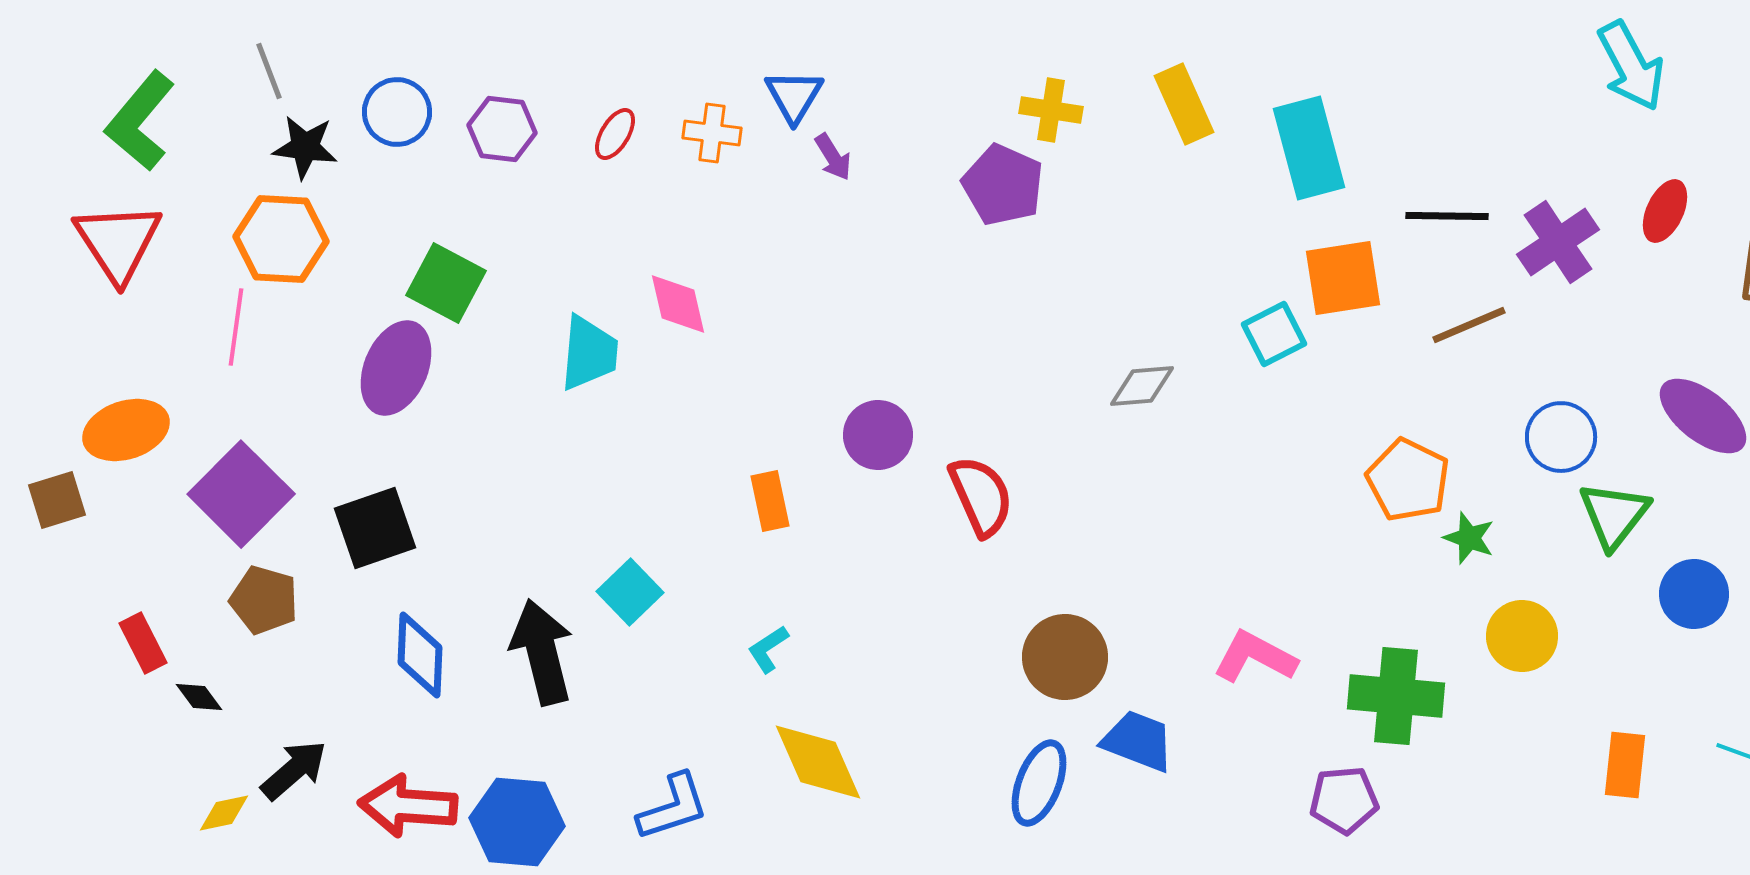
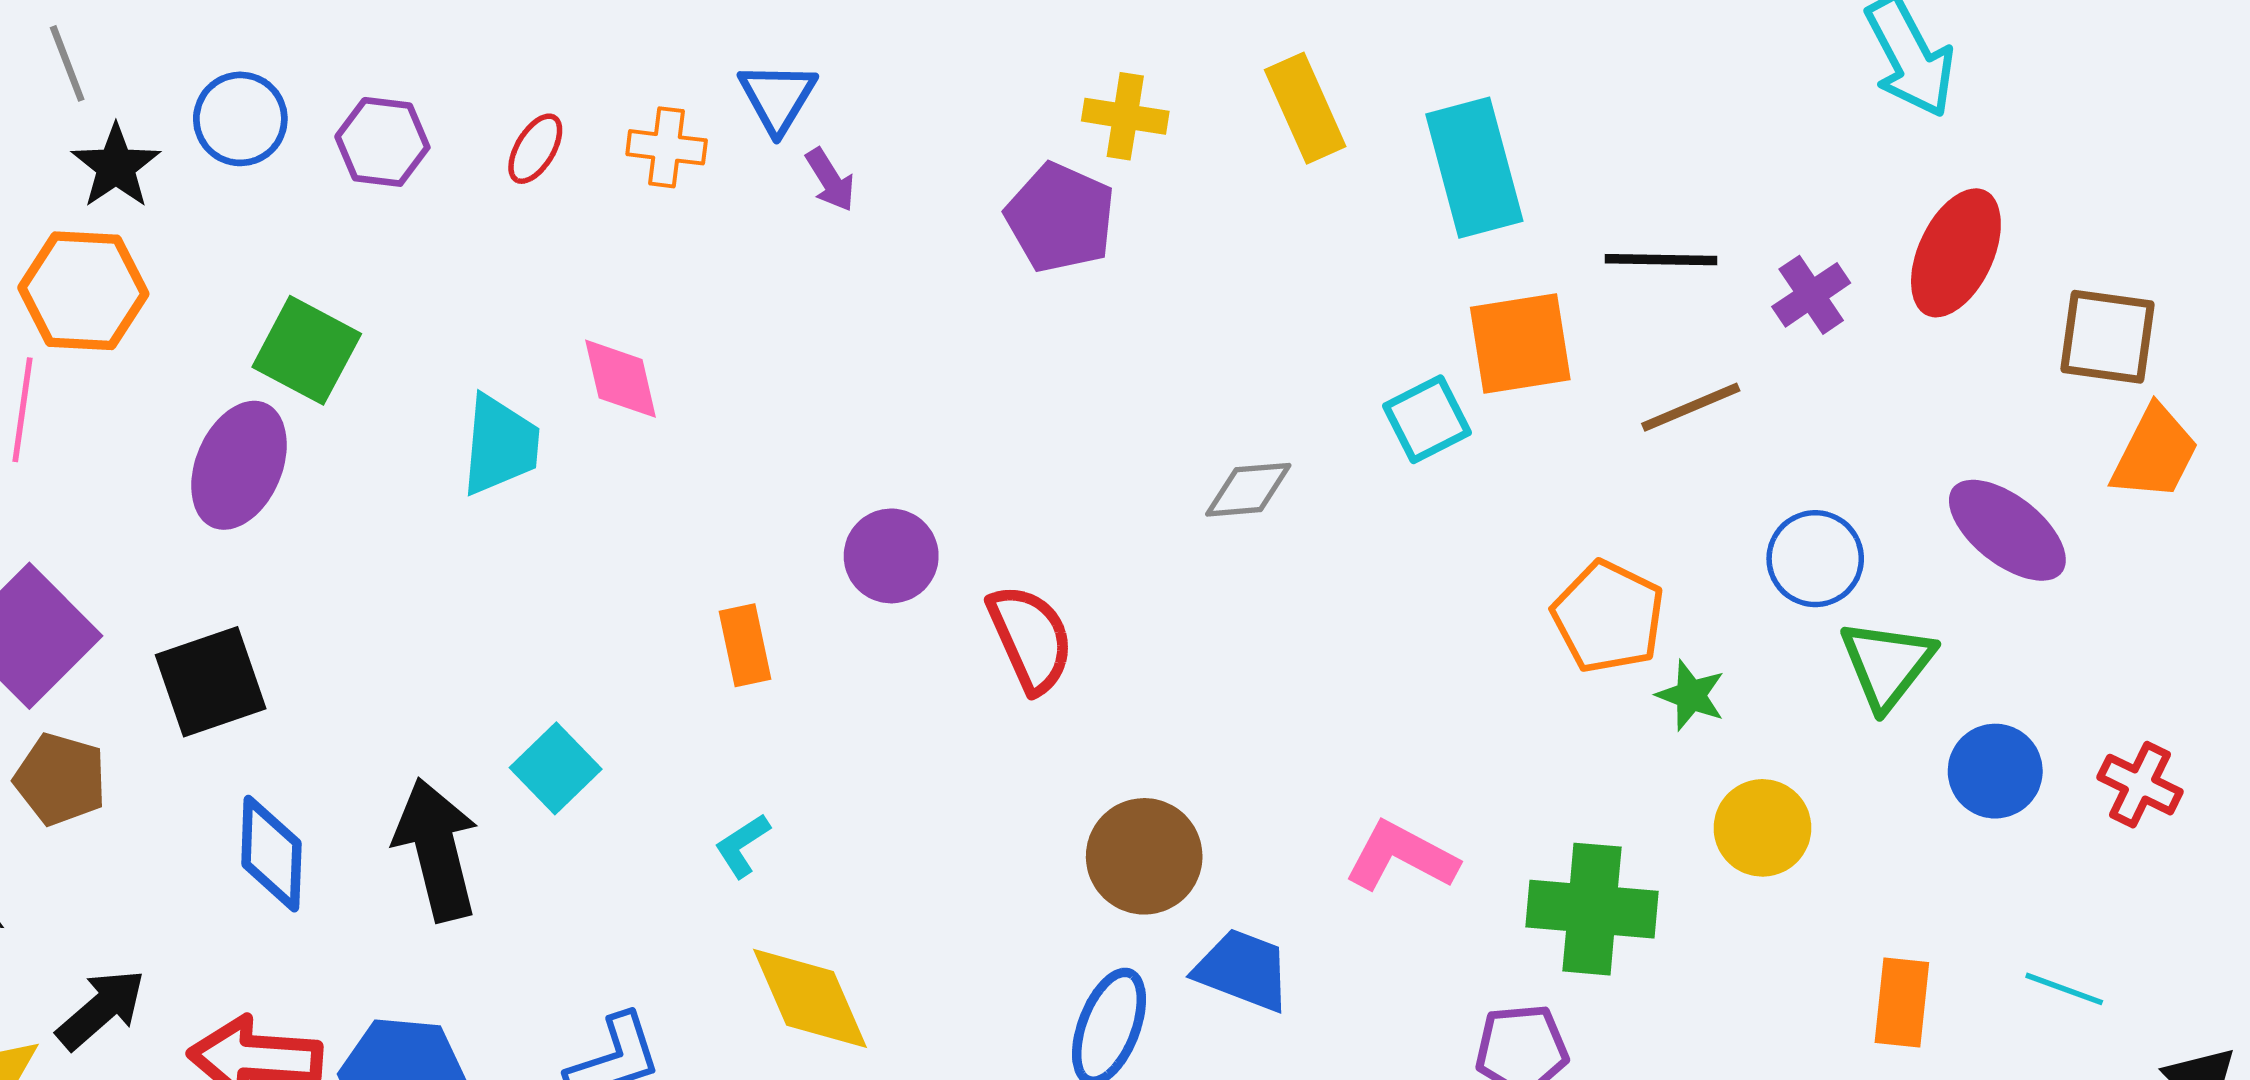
black star: (305, 147) -> (116, 166), turned 30
red ellipse: (1665, 211) -> (1956, 253), size x1.5
purple cross: (1558, 242) -> (1811, 295), size x0.7

